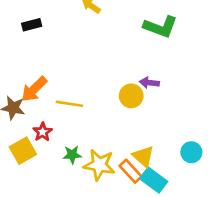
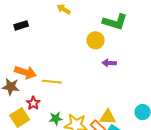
orange arrow: (34, 89) -> (25, 72), turned -115
yellow circle: (131, 96) -> (96, 40), moved
yellow triangle: (143, 156) -> (108, 117), turned -36

